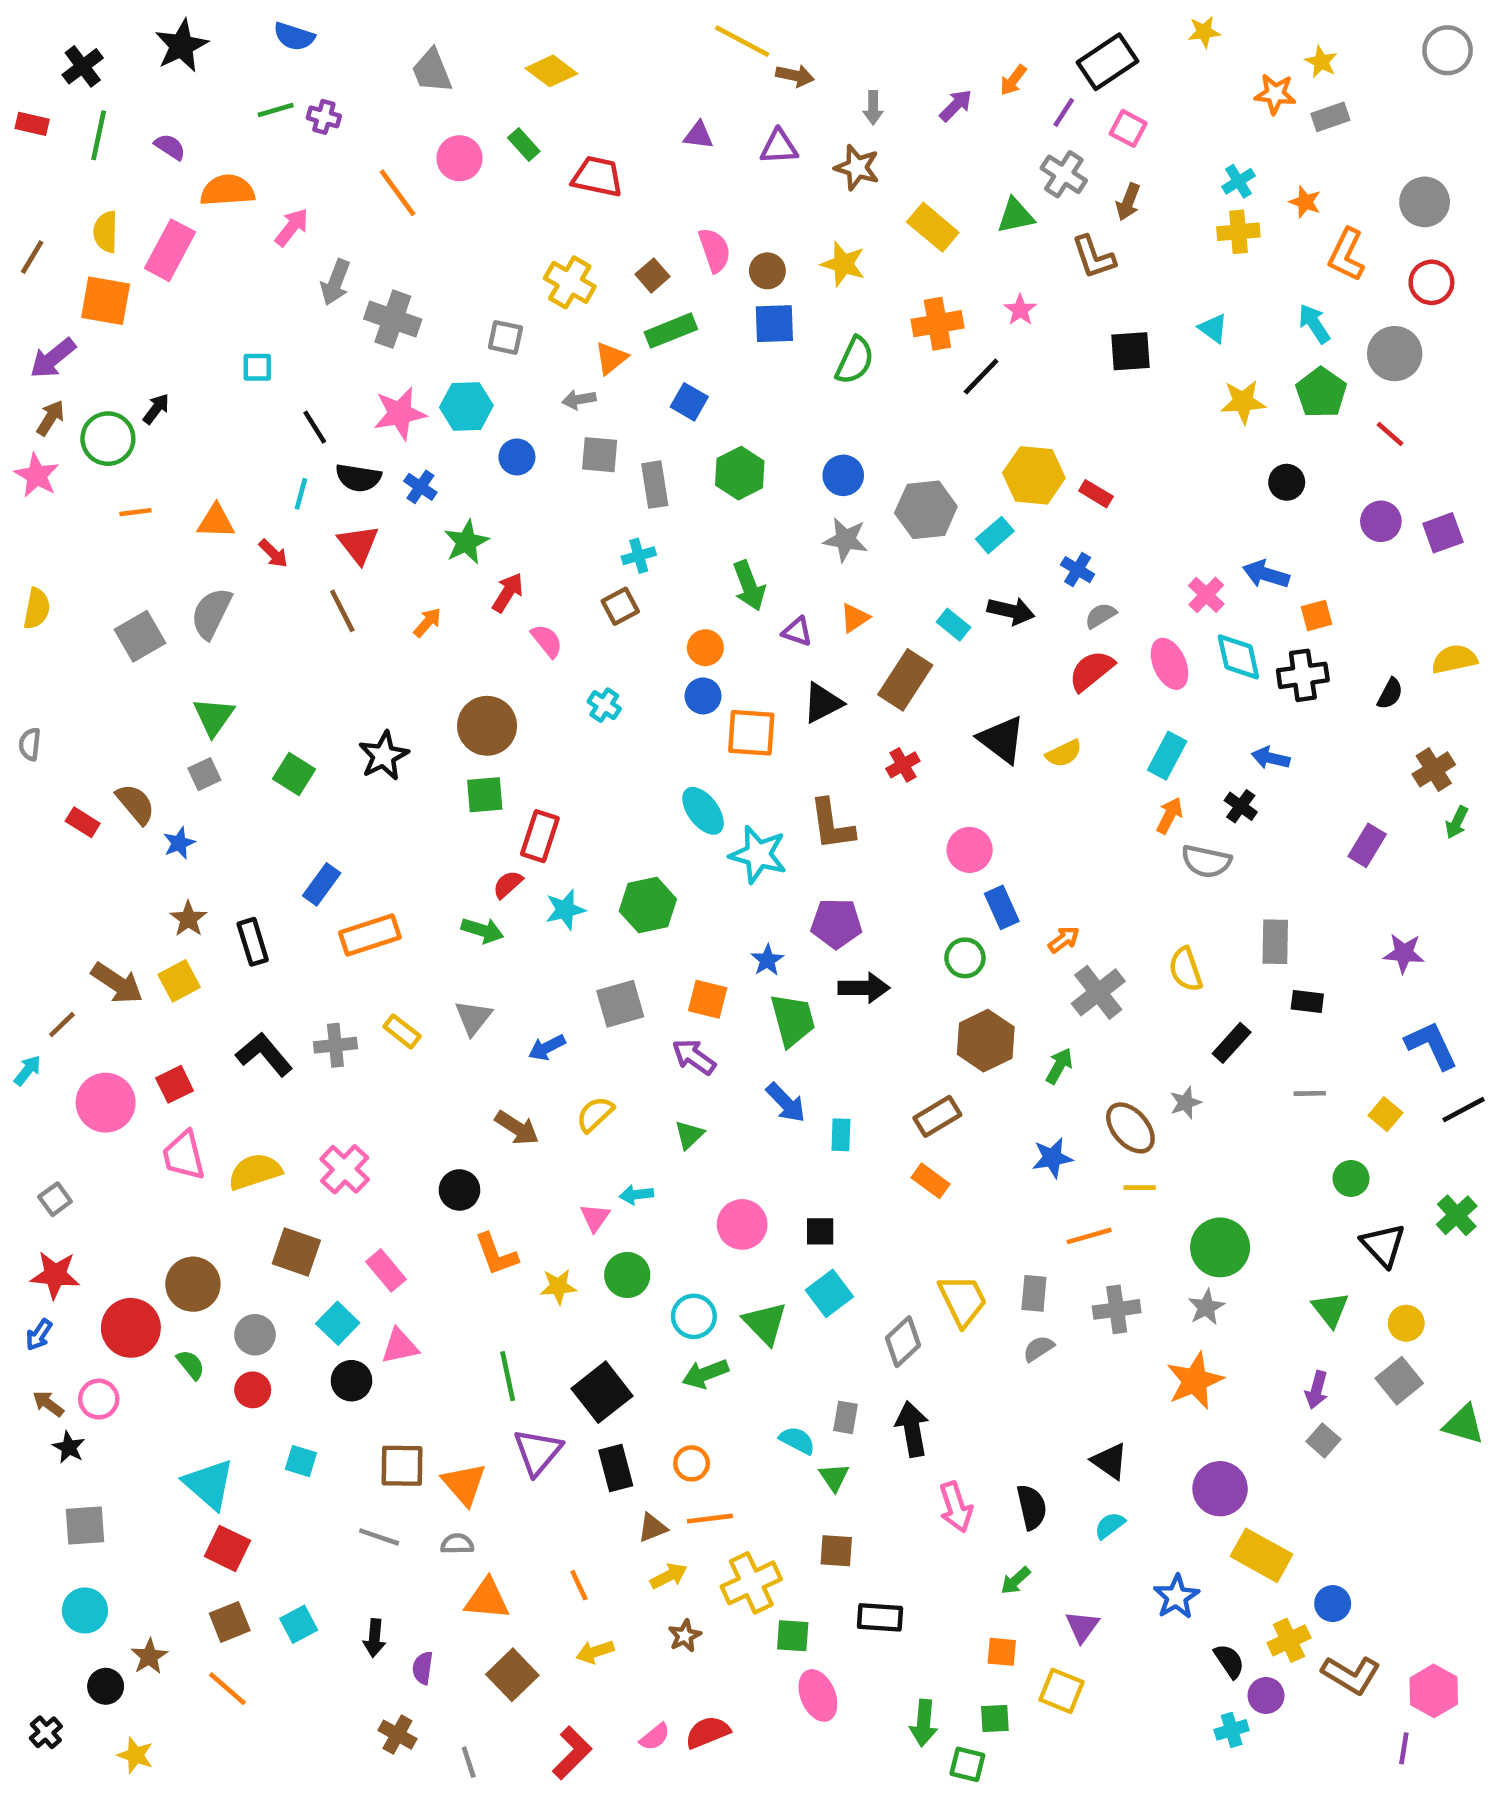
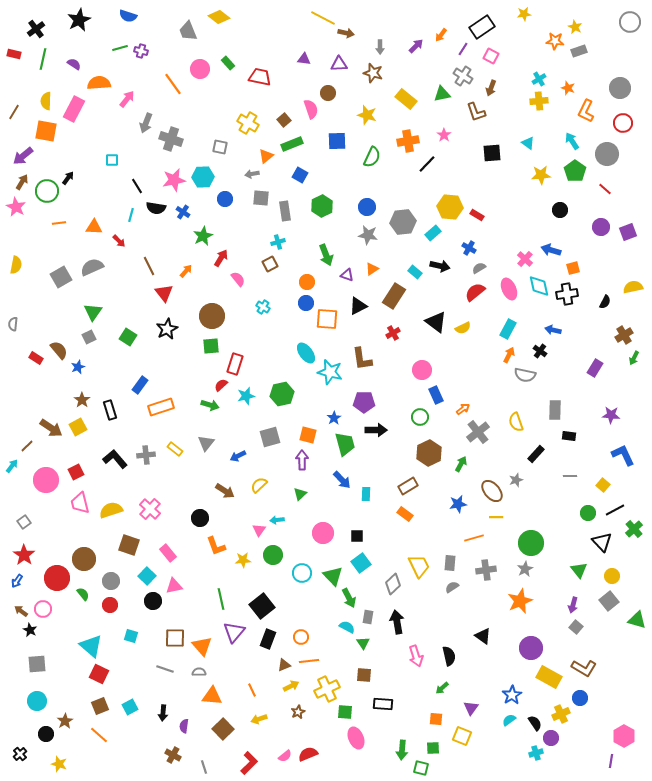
yellow diamond: (551, 71) -> (219, 17), moved
brown circle: (767, 271) -> (328, 93), moved
red triangle: (358, 544) -> (164, 293), moved
gray semicircle: (211, 613) -> (92, 267), turned 40
purple arrow: (694, 1057) -> (302, 460), turned 54
black line: (1464, 1110) -> (615, 510), moved
red star: (55, 1275) -> (24, 555), turned 30
green arrow: (705, 1374) -> (349, 598), moved, turned -96
black rectangle: (616, 1468) -> (268, 639), turned 36
cyan semicircle: (1110, 1525) -> (509, 720), moved
brown L-shape: (1351, 1675) -> (584, 668), moved

